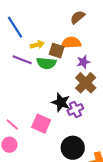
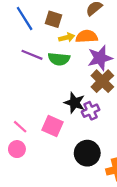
yellow arrow: (37, 45) -> (67, 37), moved
brown square: (57, 51) -> (53, 19), moved
purple star: (83, 62) -> (100, 58), size x1.6

